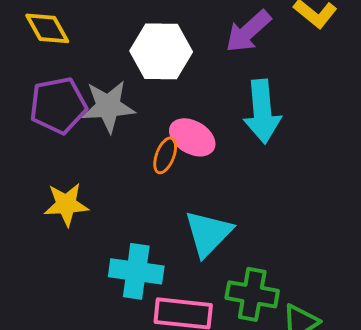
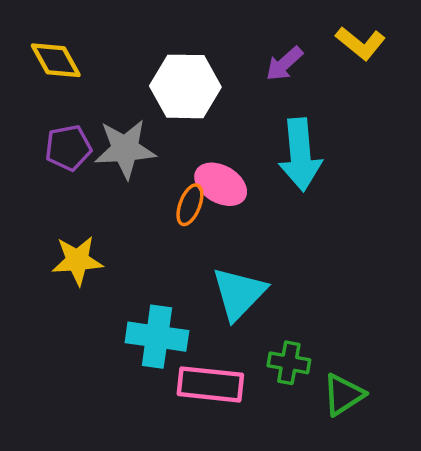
purple arrow: (248, 31) -> (284, 64), size x0.7
purple pentagon: (58, 105) -> (68, 148), size x0.7
green cross: (252, 294) -> (289, 363), size x0.7

